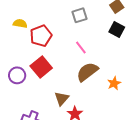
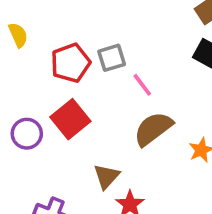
gray square: (80, 15) -> (112, 58), moved
yellow semicircle: (20, 23) -> (18, 35), moved, turned 56

